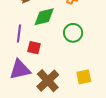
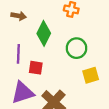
green diamond: (44, 17) -> (44, 33), turned -45
yellow square: (84, 77) -> (91, 75), moved

